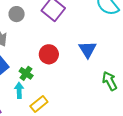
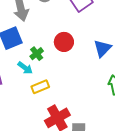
cyan arrow: (19, 90) -> (25, 68), turned 112

